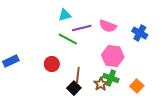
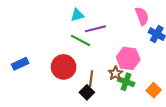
pink semicircle: (108, 26) -> (142, 16), moved, turned -132
red circle: (52, 64) -> (64, 67), size x1.5
brown star: (101, 84) -> (115, 73), moved

